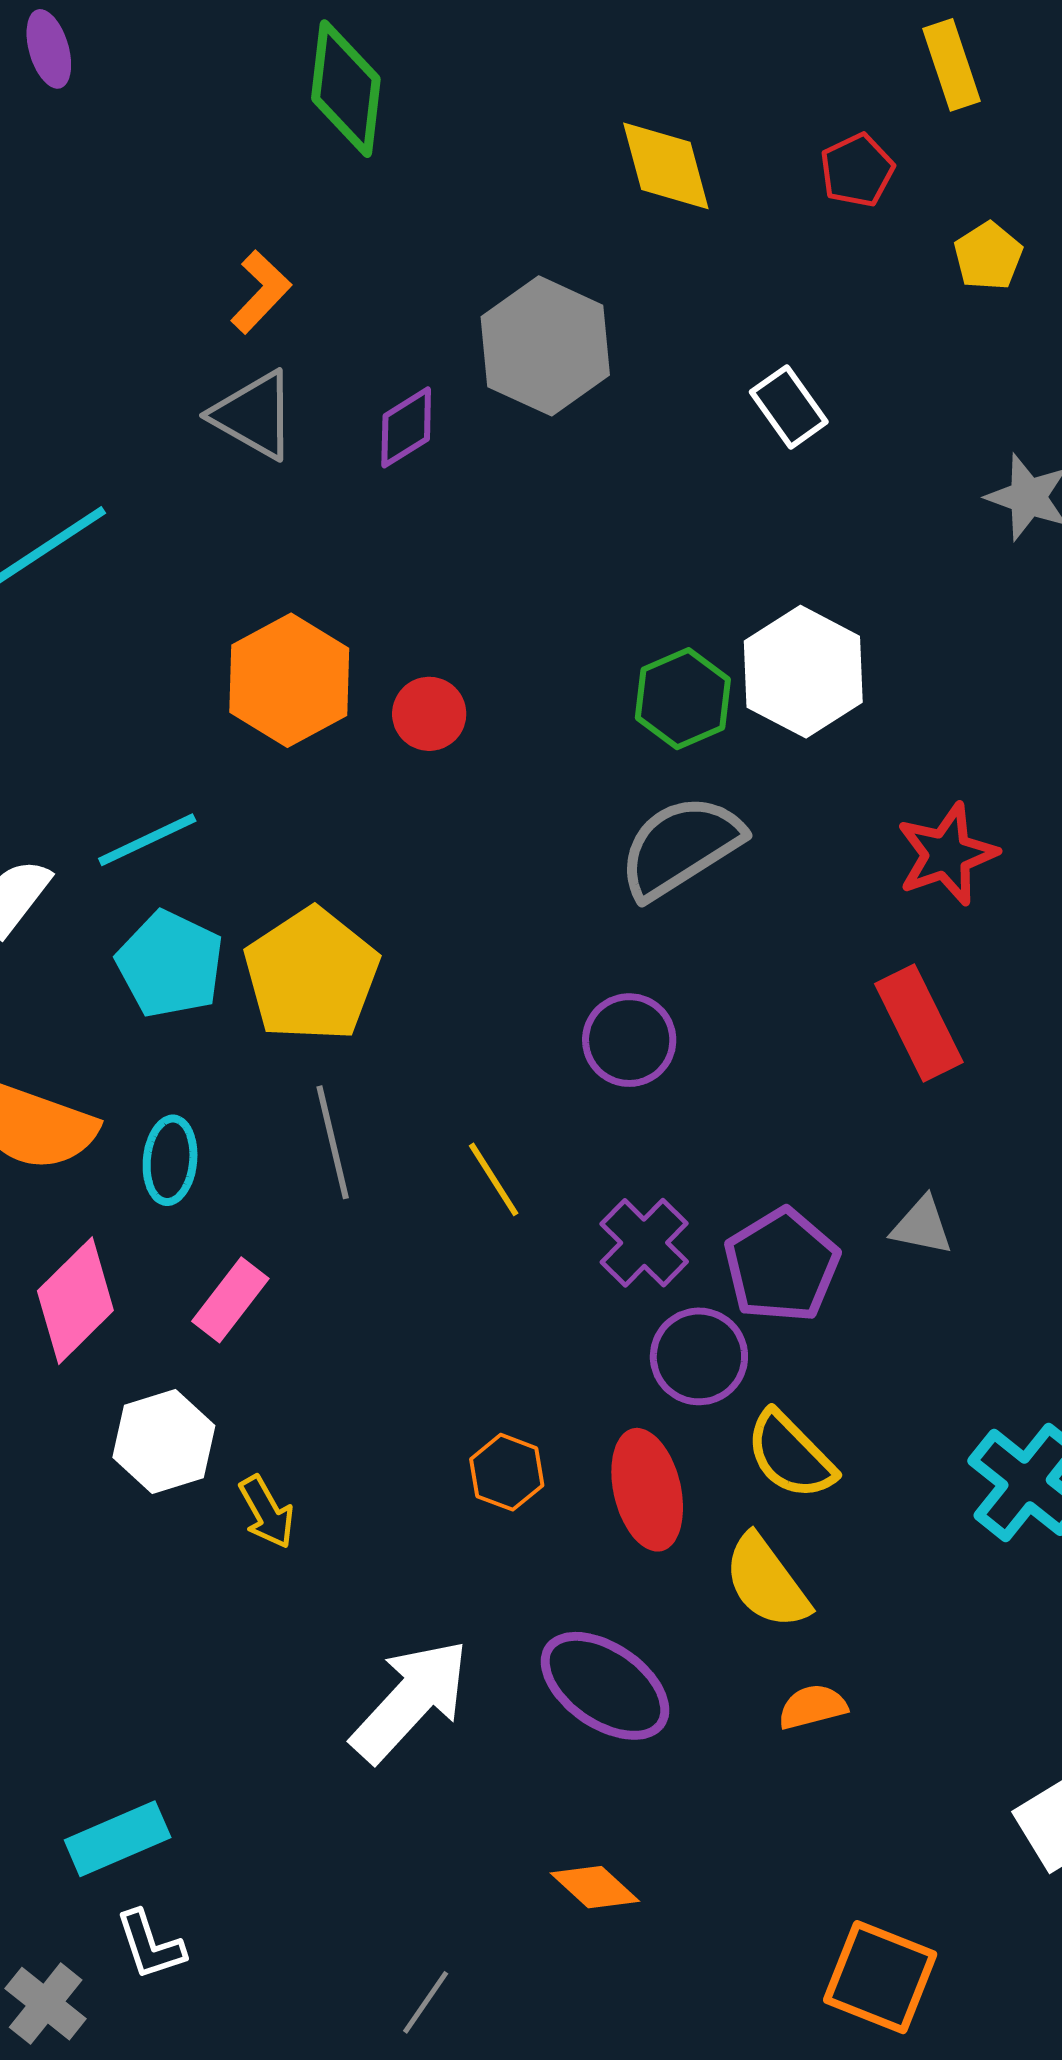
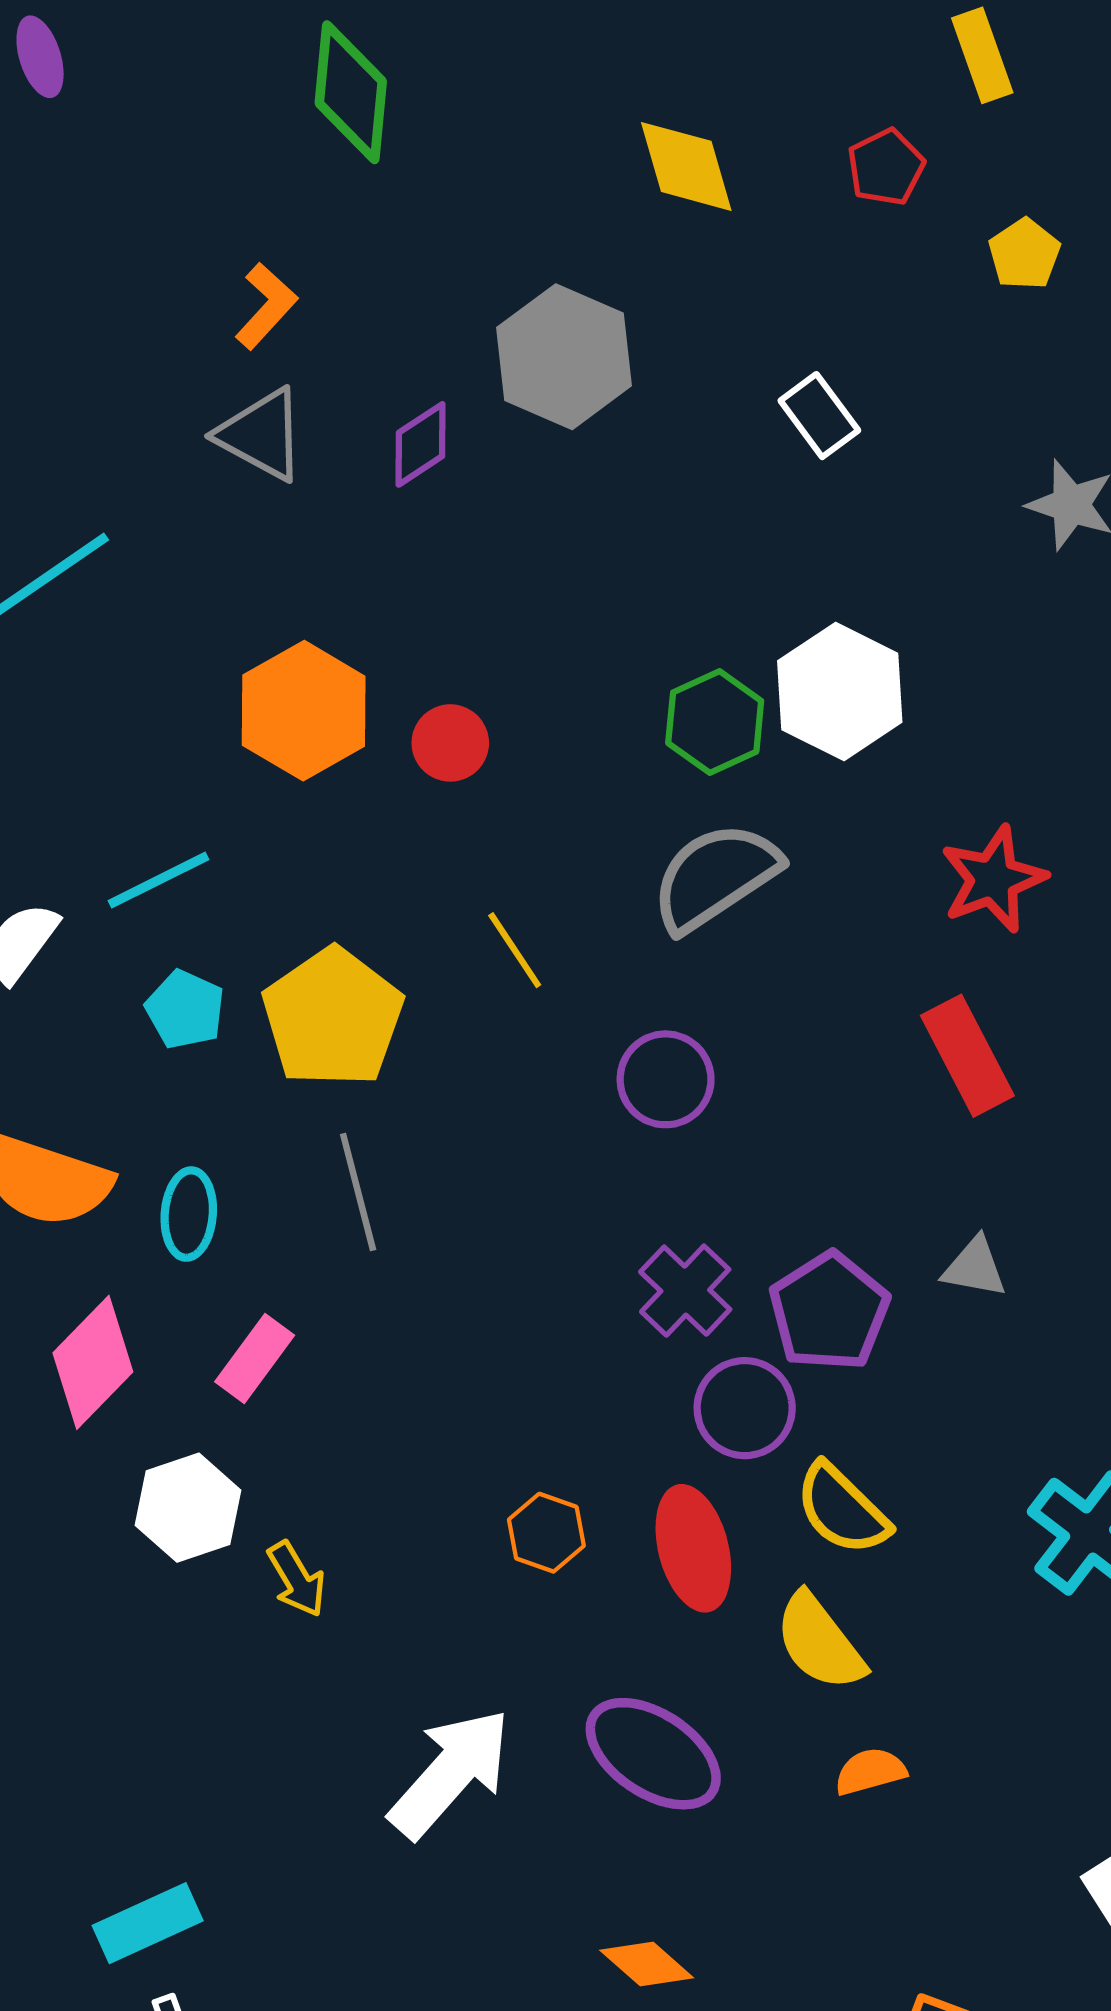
cyan pentagon: (170, 964) -> (185, 1009), size x0.7
yellow line: (494, 1179) -> (515, 950), moved

